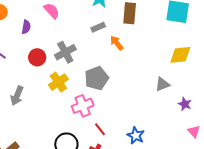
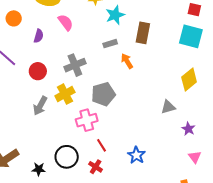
yellow diamond: (180, 55) -> (189, 80), turned -40
red circle: (37, 57) -> (38, 71), moved
gray arrow: (17, 96) -> (40, 106), moved

